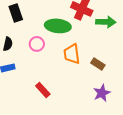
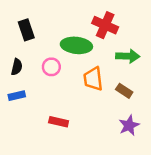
green arrow: (106, 22) -> (128, 56), moved
red rectangle: (43, 90) -> (59, 122), turned -35

